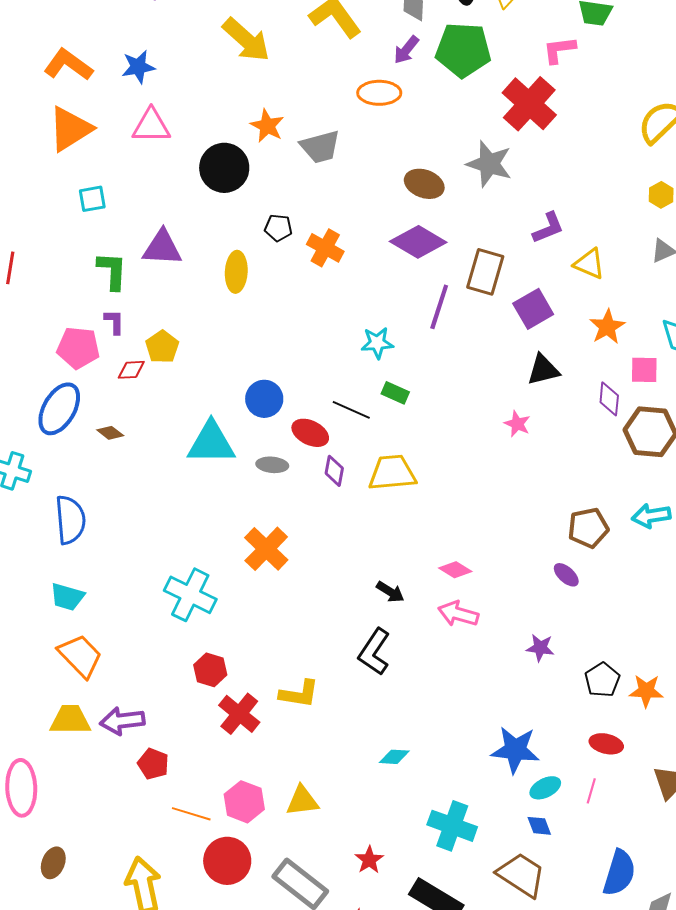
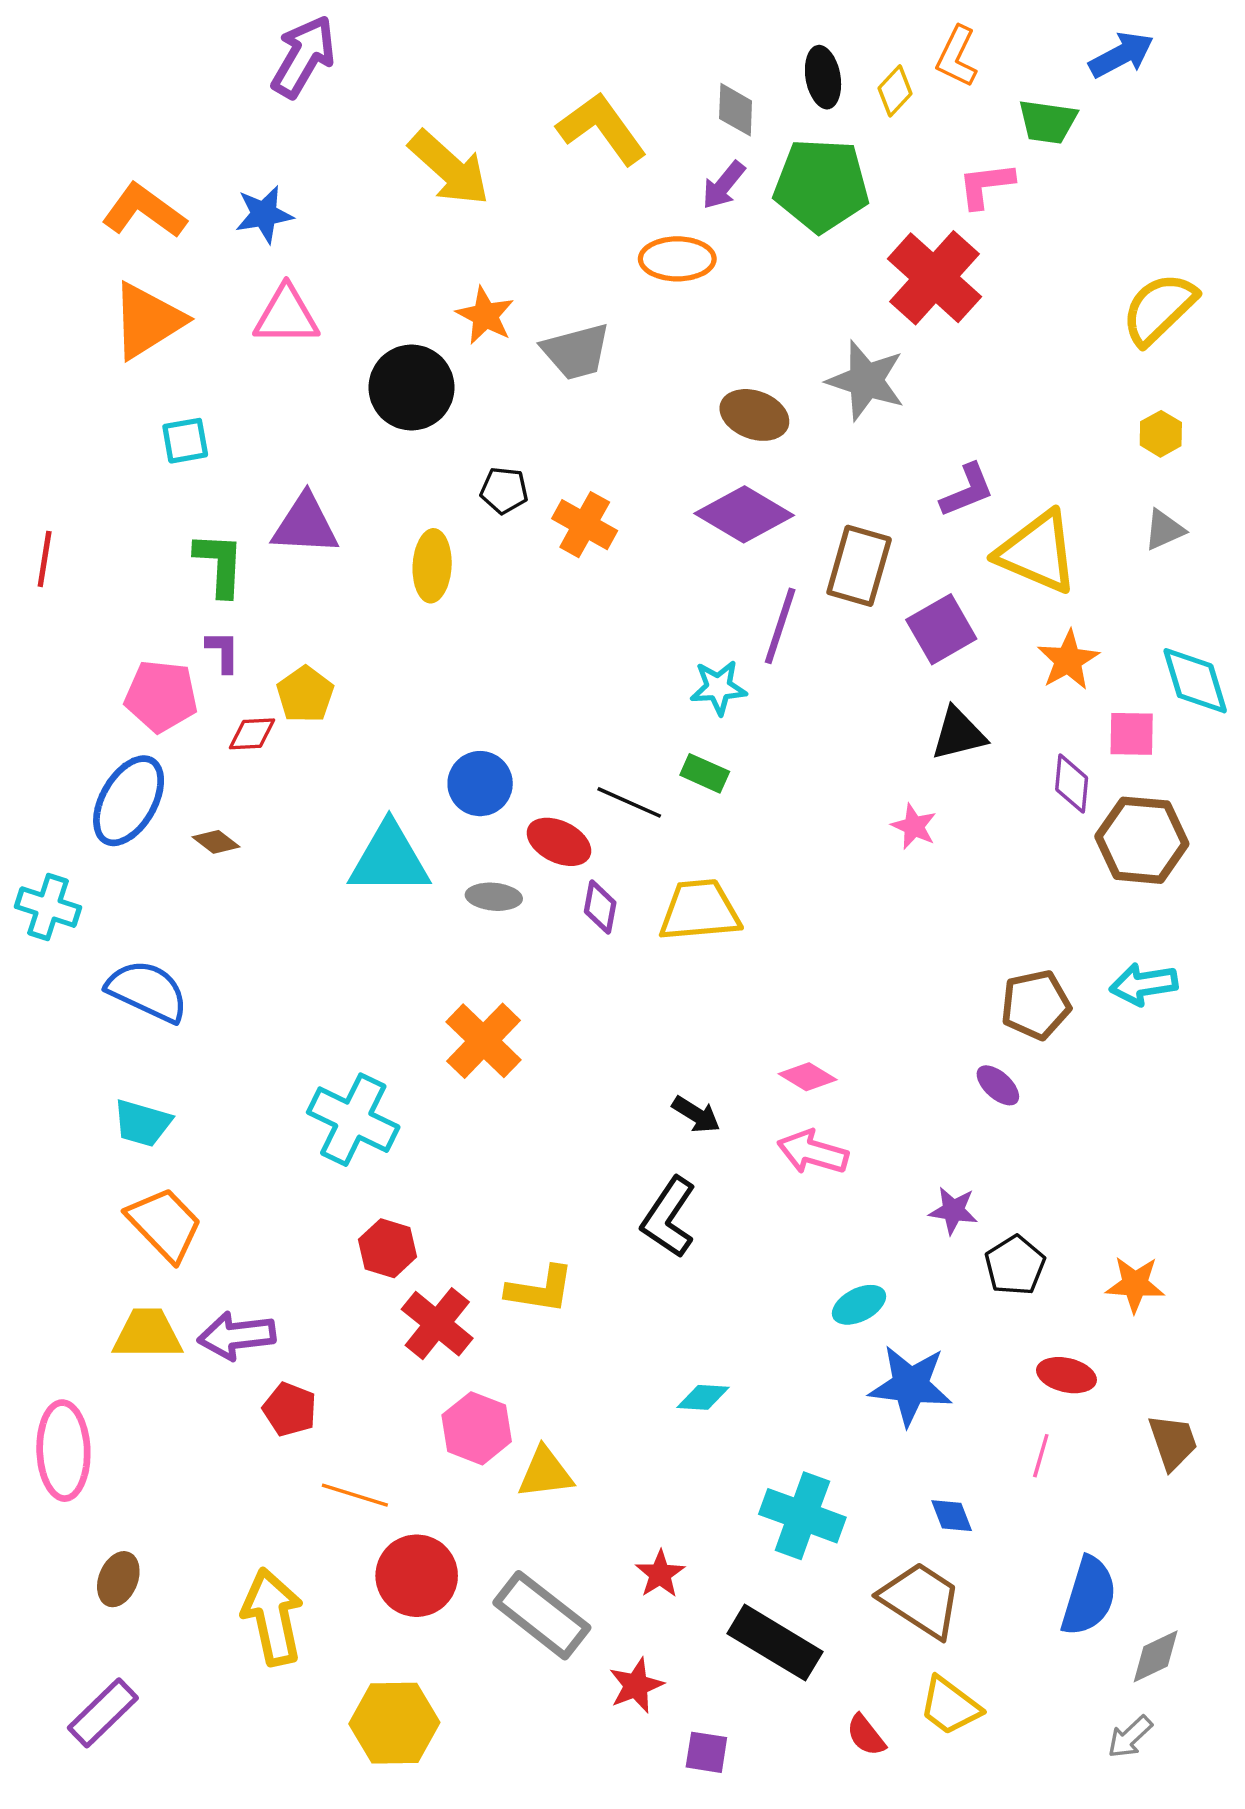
yellow triangle: (589, 264) -> (1037, 552), size x1.6
cyan star: (377, 343) -> (718, 688), moved
blue semicircle: (70, 520) -> (147, 991), turned -60
black pentagon: (602, 680) -> (1015, 1265), moved
cyan ellipse: (545, 788) -> (859, 1305), moved
pink hexagon: (244, 802) -> (477, 1428), moved

